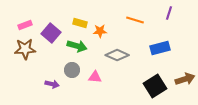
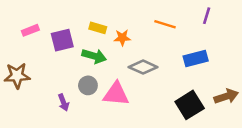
purple square: (51, 33) -> (62, 40), turned 36
brown star: (25, 49) -> (17, 76), moved
pink triangle: (95, 77) -> (116, 94), size x1.6
purple arrow: (52, 84) -> (63, 103), turned 56

